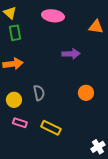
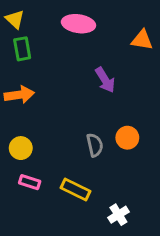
purple arrow: (71, 54) -> (105, 80), turned 60
gray semicircle: (39, 93) -> (95, 145), moved
white cross: (98, 147) -> (118, 215), moved

